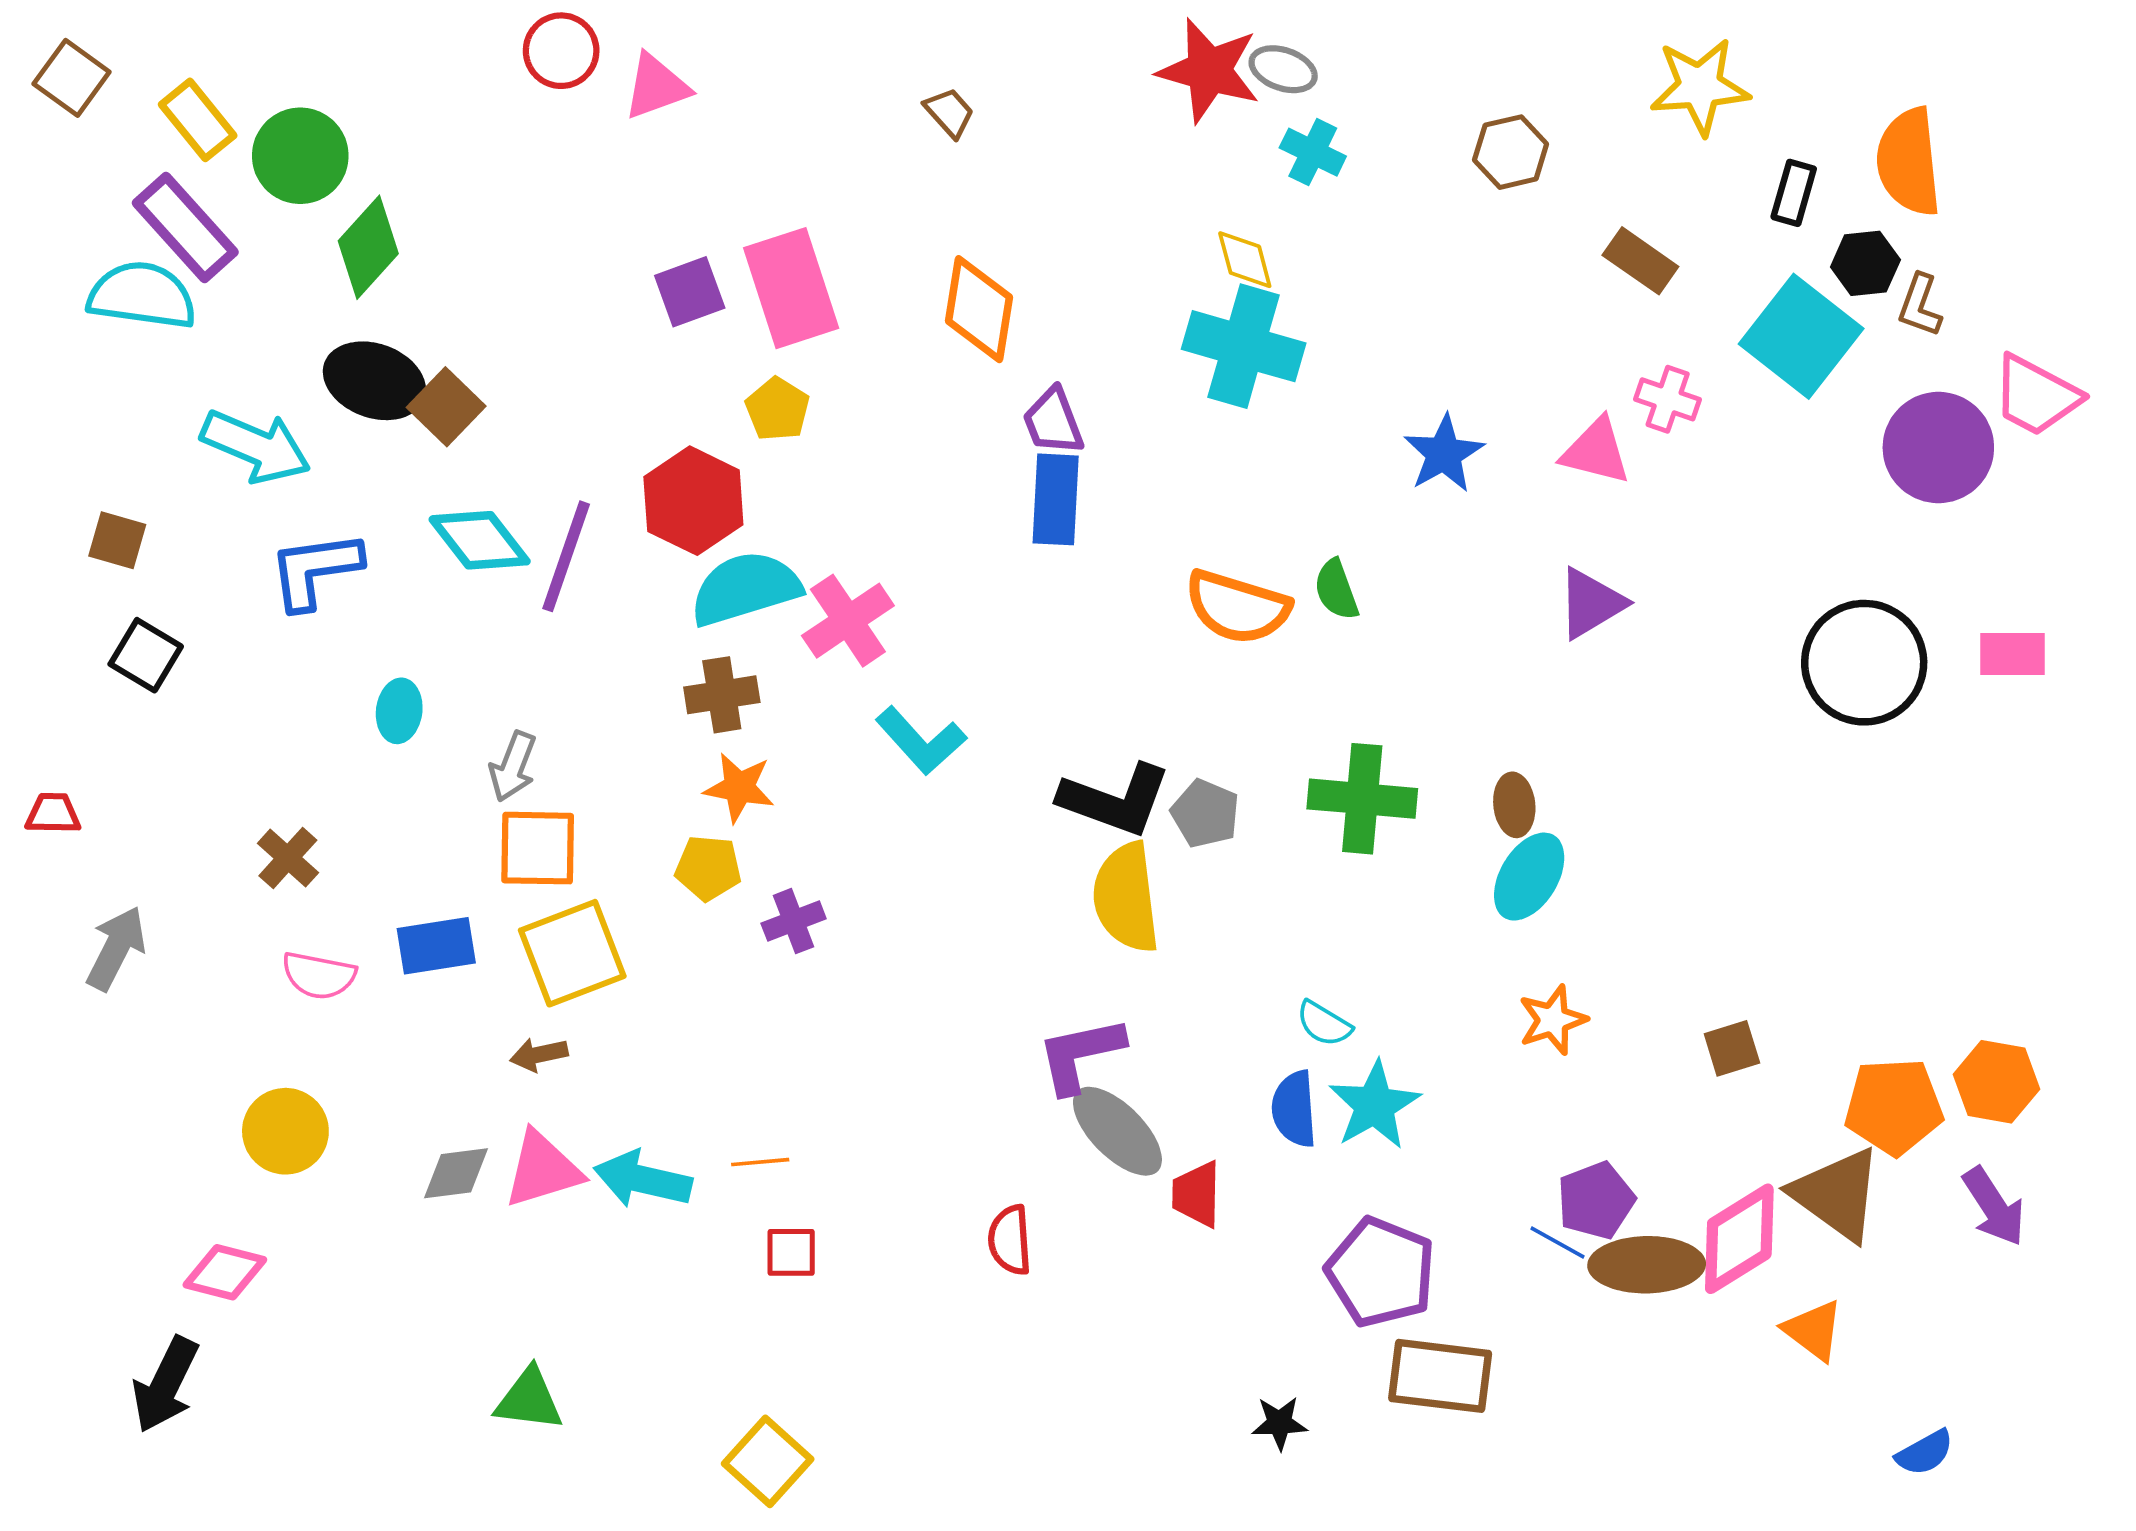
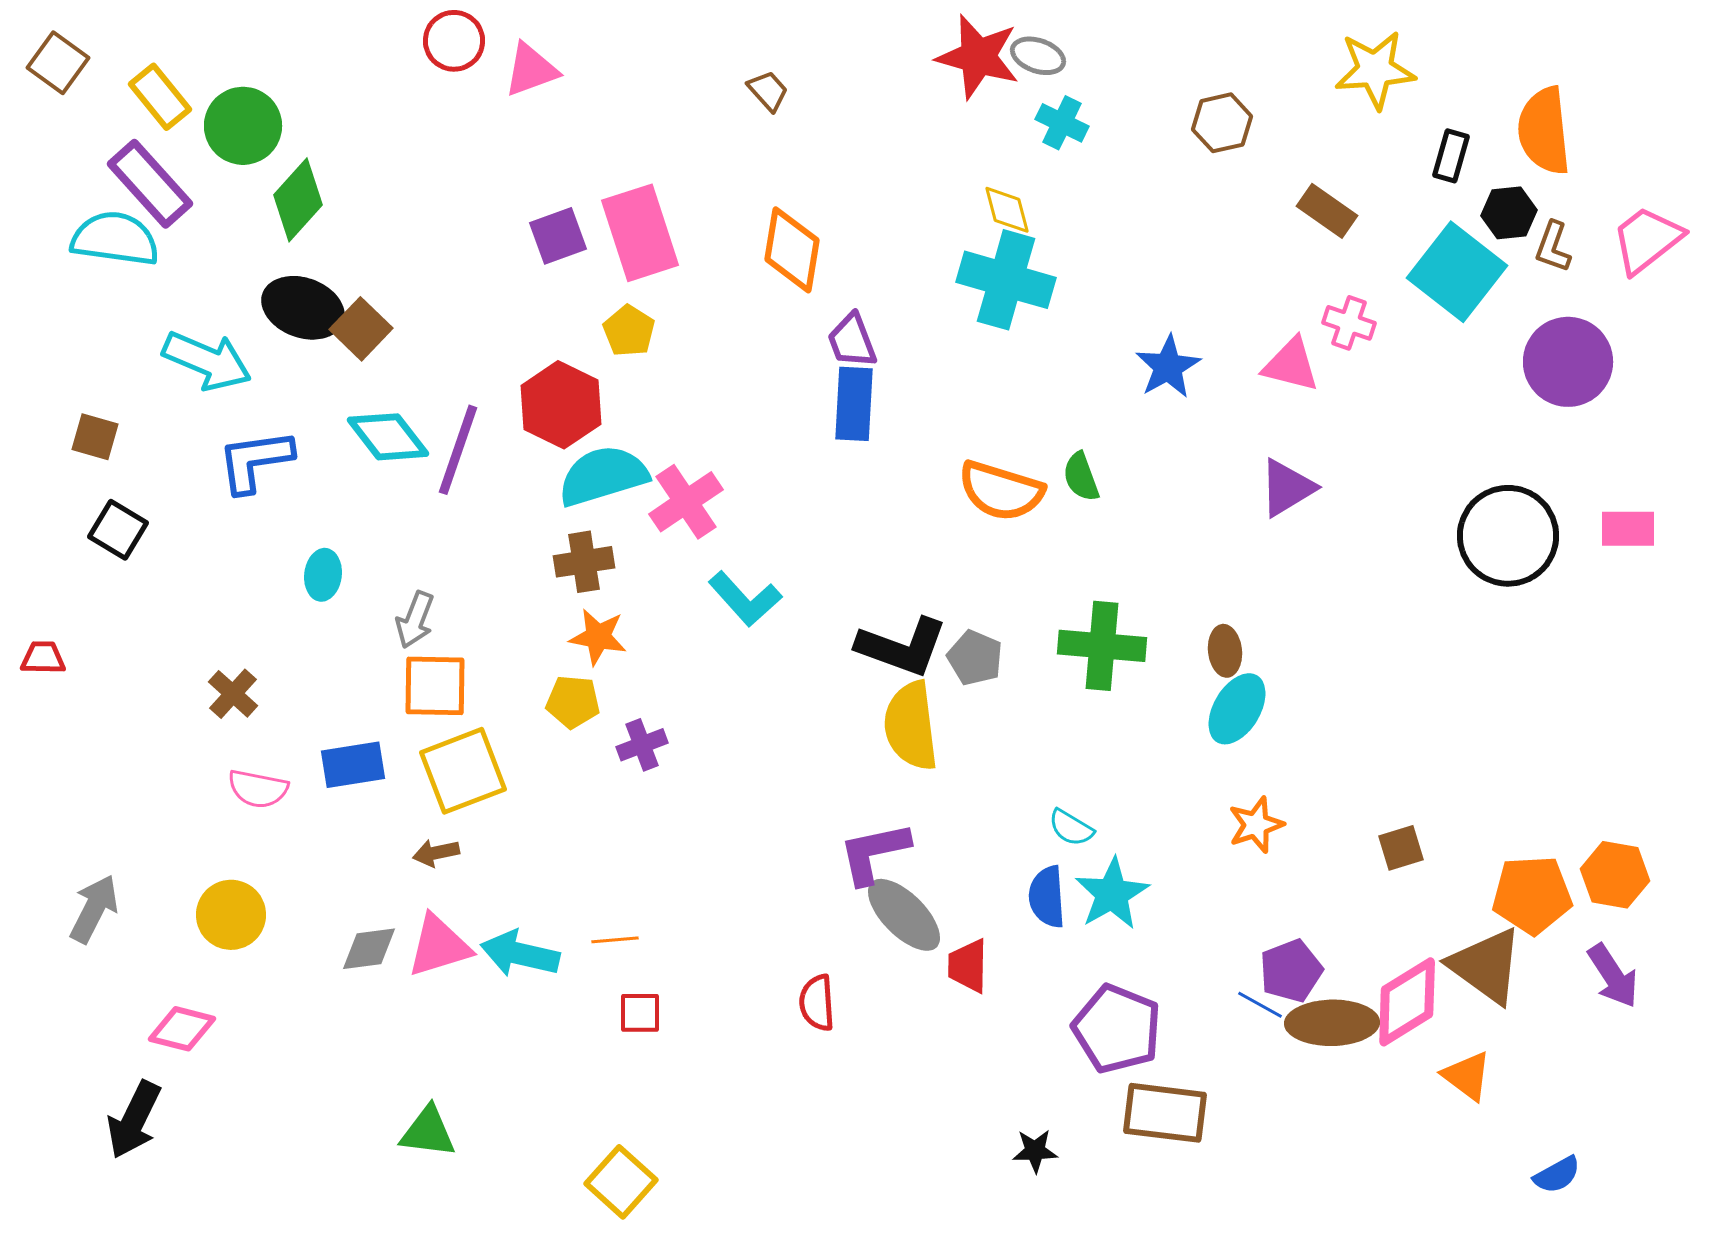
pink trapezoid: (2036, 396) -> (1647, 240), moved, turned 114
gray arrow: (116, 948) -> (94, 909), moved

